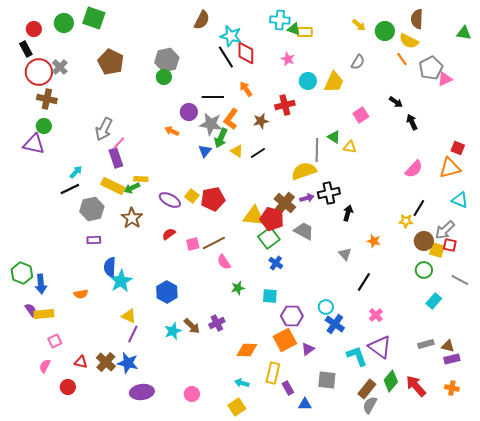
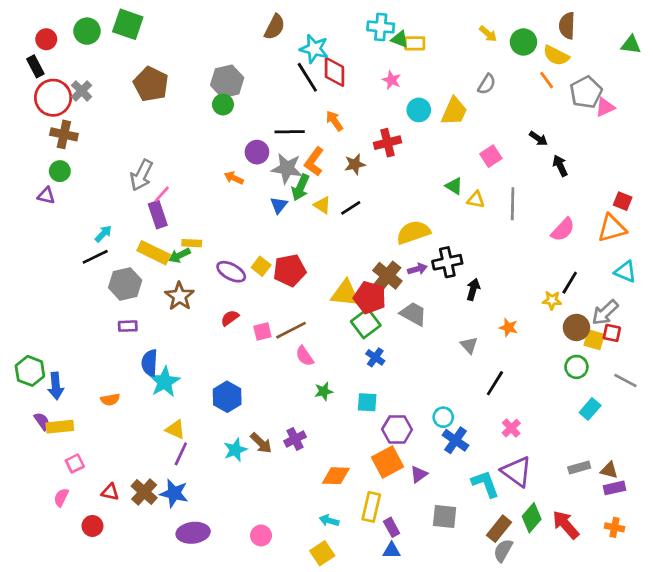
purple triangle: (34, 144) -> (46, 196), size x0.6
gray line: (317, 150) -> (513, 204), moved
blue triangle: (305, 404) -> (392, 550), moved

